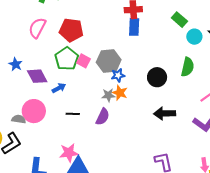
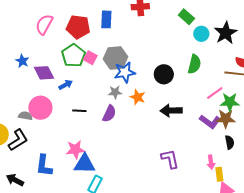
blue rectangle: (134, 27) -> (106, 19), moved
blue star: (118, 75) -> (125, 72), size x1.5
orange star: (120, 93) -> (138, 97), moved

